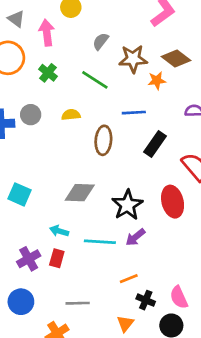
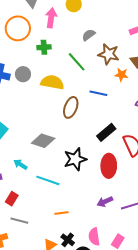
green cross: (48, 73) -> (44, 47), turned 32
yellow semicircle: (71, 115) -> (52, 82), size x1.6
black rectangle: (155, 144) -> (106, 132), moved
purple arrow: (135, 237) -> (105, 202), moved
red rectangle: (57, 258) -> (12, 199), moved
black cross: (146, 300) -> (68, 240), moved

